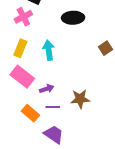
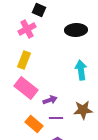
cyan arrow: (49, 50) -> (81, 70), moved

